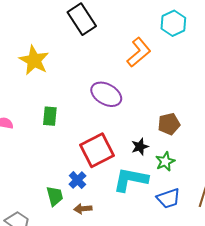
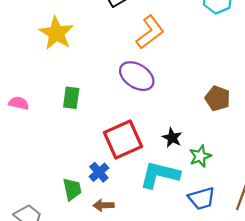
orange L-shape: (139, 52) -> (150, 32), moved
brown pentagon: (169, 124) -> (218, 98), moved, turned 30
black star: (140, 147) -> (172, 138), turned -30

